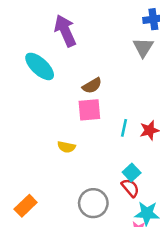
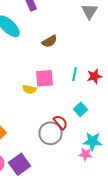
pink square: (89, 110) -> (44, 78), moved
red semicircle: (130, 188) -> (60, 122), moved

